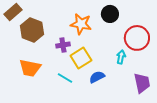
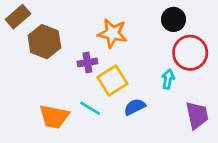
black circle: (110, 14) -> (174, 19), moved
orange trapezoid: (30, 68) -> (54, 117), moved

